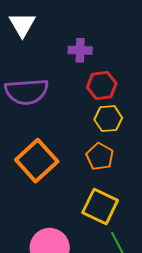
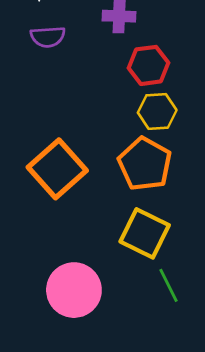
purple semicircle: (27, 92) -> (48, 37), moved, size x0.6
orange pentagon: (100, 156) -> (145, 164), size x1.4

